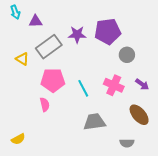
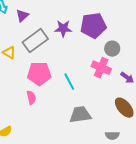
purple triangle: (36, 21) -> (22, 16), turned -40
pink cross: (114, 85) -> (101, 68), moved

